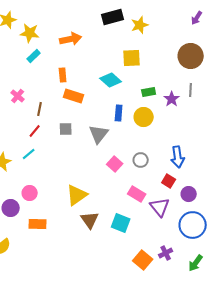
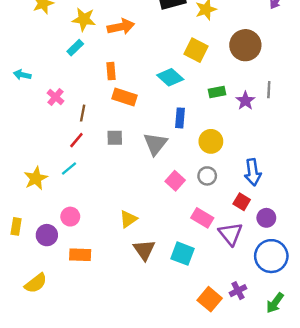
yellow star: (30, 33) -> (84, 19), moved
brown circle: (191, 56) -> (245, 45), moved
yellow square: (132, 58) -> (196, 50), turned 30
yellow circle: (144, 117) -> (211, 141), moved
yellow triangle: (77, 195) -> (128, 219), size x0.7

